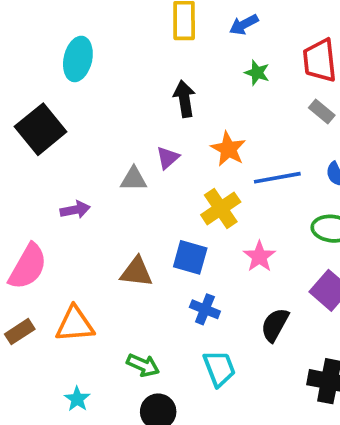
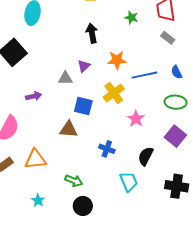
orange star: (228, 149) -> (117, 60), turned -30
blue square: (190, 257) -> (83, 106), moved
cyan trapezoid: (219, 368) -> (129, 182), moved

